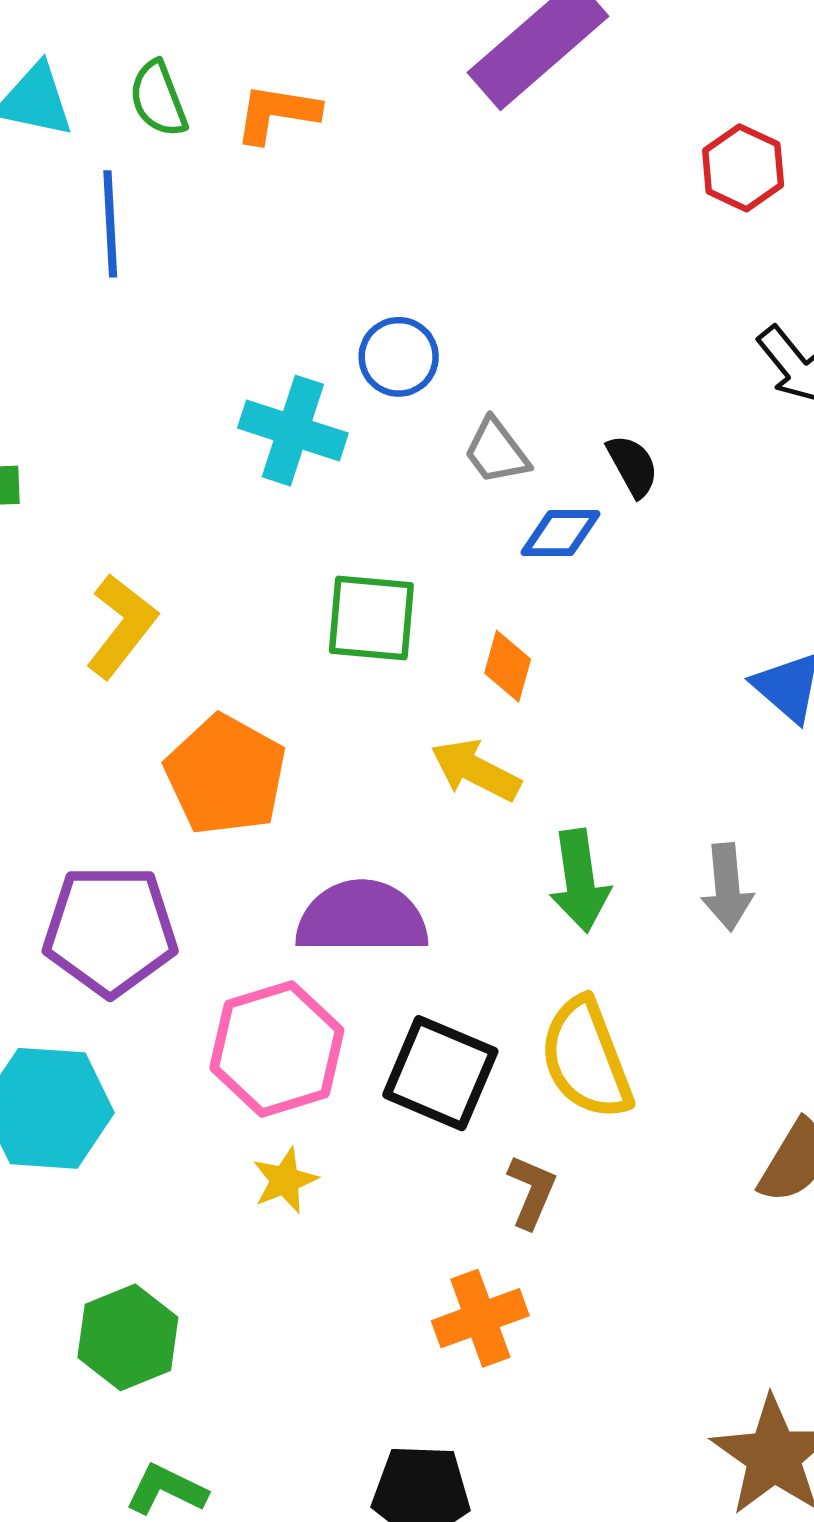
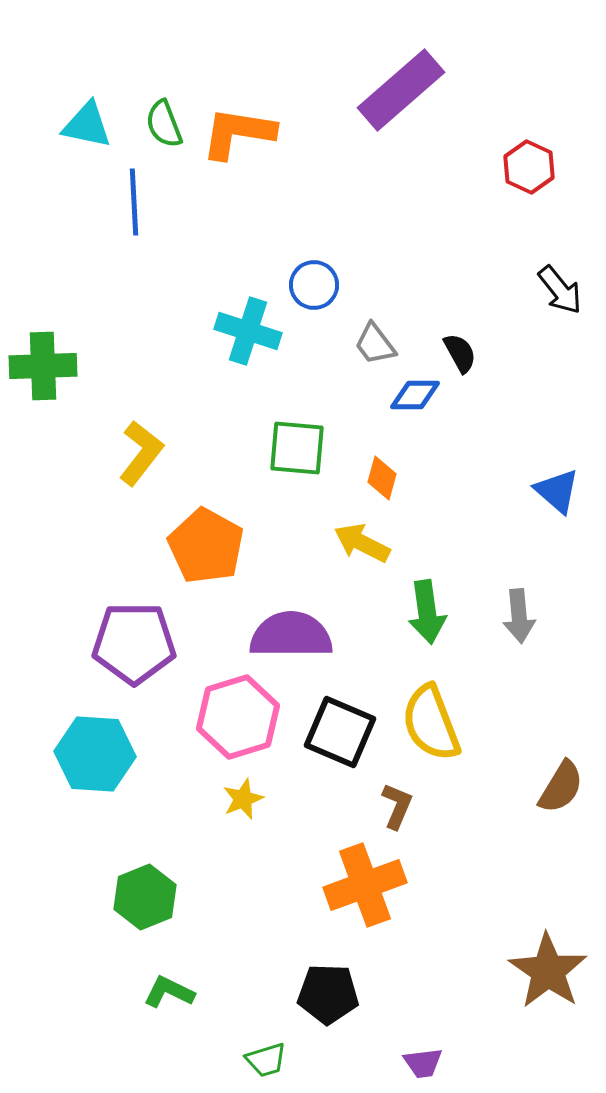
orange L-shape: (277, 113) -> (238, 133), size x1.4
orange cross: (480, 1318) -> (365, 885), size x1.4

